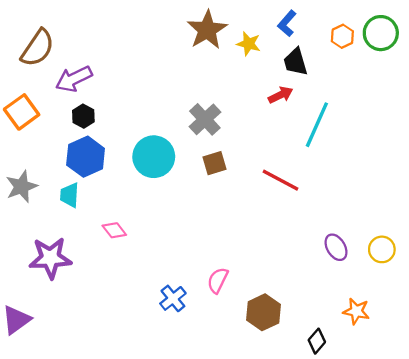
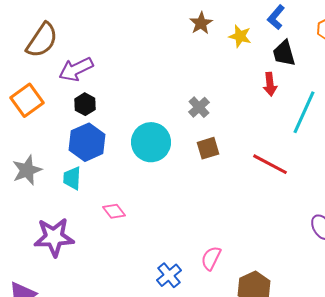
brown star: (207, 30) -> (201, 23), size x0.6
red arrow: (281, 95) -> (270, 84), turned 110
gray cross: (205, 119) -> (199, 107), size x0.7

